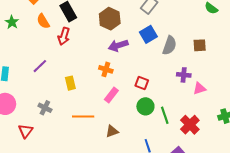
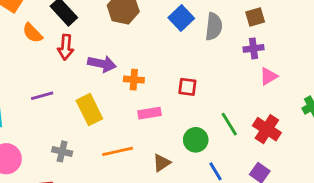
purple arrow: (118, 45) -> (102, 64), moved, turned -138
purple line: (40, 66) -> (42, 96), turned 42
purple cross: (184, 75) -> (254, 48), moved
yellow rectangle: (70, 83) -> (89, 110), size x1.5
pink rectangle: (111, 95) -> (150, 113), turned 56
green circle: (145, 106) -> (196, 140), moved

